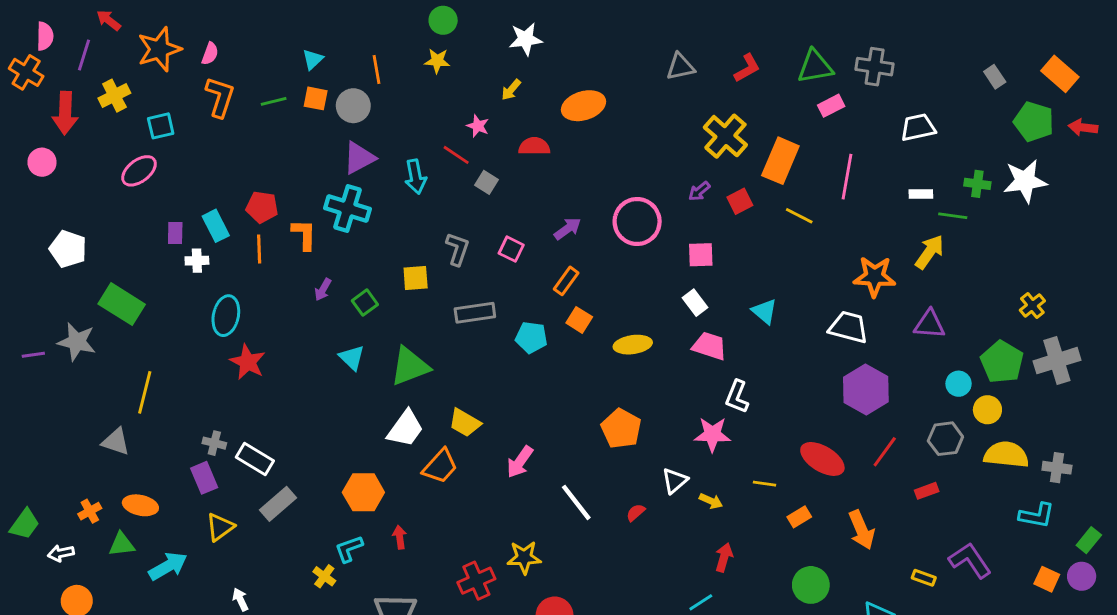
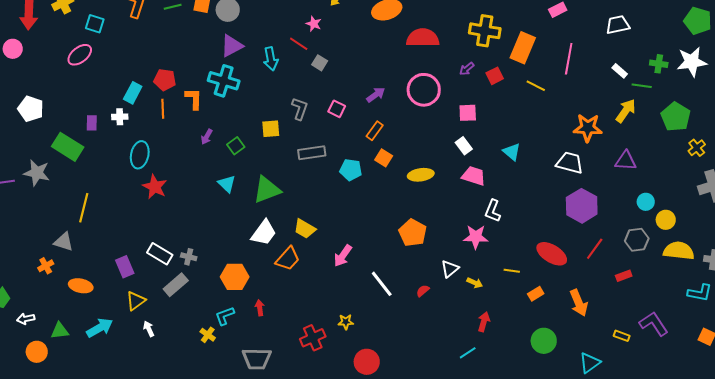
cyan square: (161, 126) -> (95, 24), turned 30
yellow cross: (725, 136) -> (485, 31), turned -32
red semicircle: (534, 146) -> (423, 38), moved, size x1.5
white rectangle: (921, 194) -> (620, 71), turned 42
cyan rectangle: (216, 226) -> (133, 93), turned 55
purple rectangle: (175, 233) -> (92, 123), moved
green pentagon: (1002, 362) -> (676, 117), moved
gray cross: (214, 443) -> (189, 257), moved
orange cross: (90, 511) -> (46, 266), moved
green triangle: (122, 544) -> (60, 331), moved
yellow star: (524, 557) -> (346, 322), size x0.7
white arrow: (240, 599) -> (149, 329), moved

